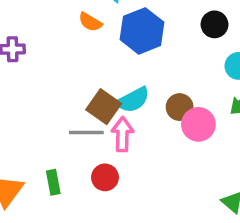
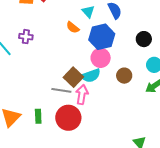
brown circle: (180, 107) -> (124, 76), moved
pink circle: (198, 124) -> (101, 58), moved
red circle: (105, 177) -> (68, 118), size x1.6

